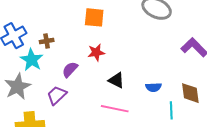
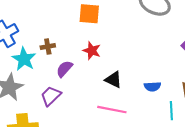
brown cross: (47, 41) -> (48, 47), moved
red star: (96, 52) -> (92, 51), turned 30

